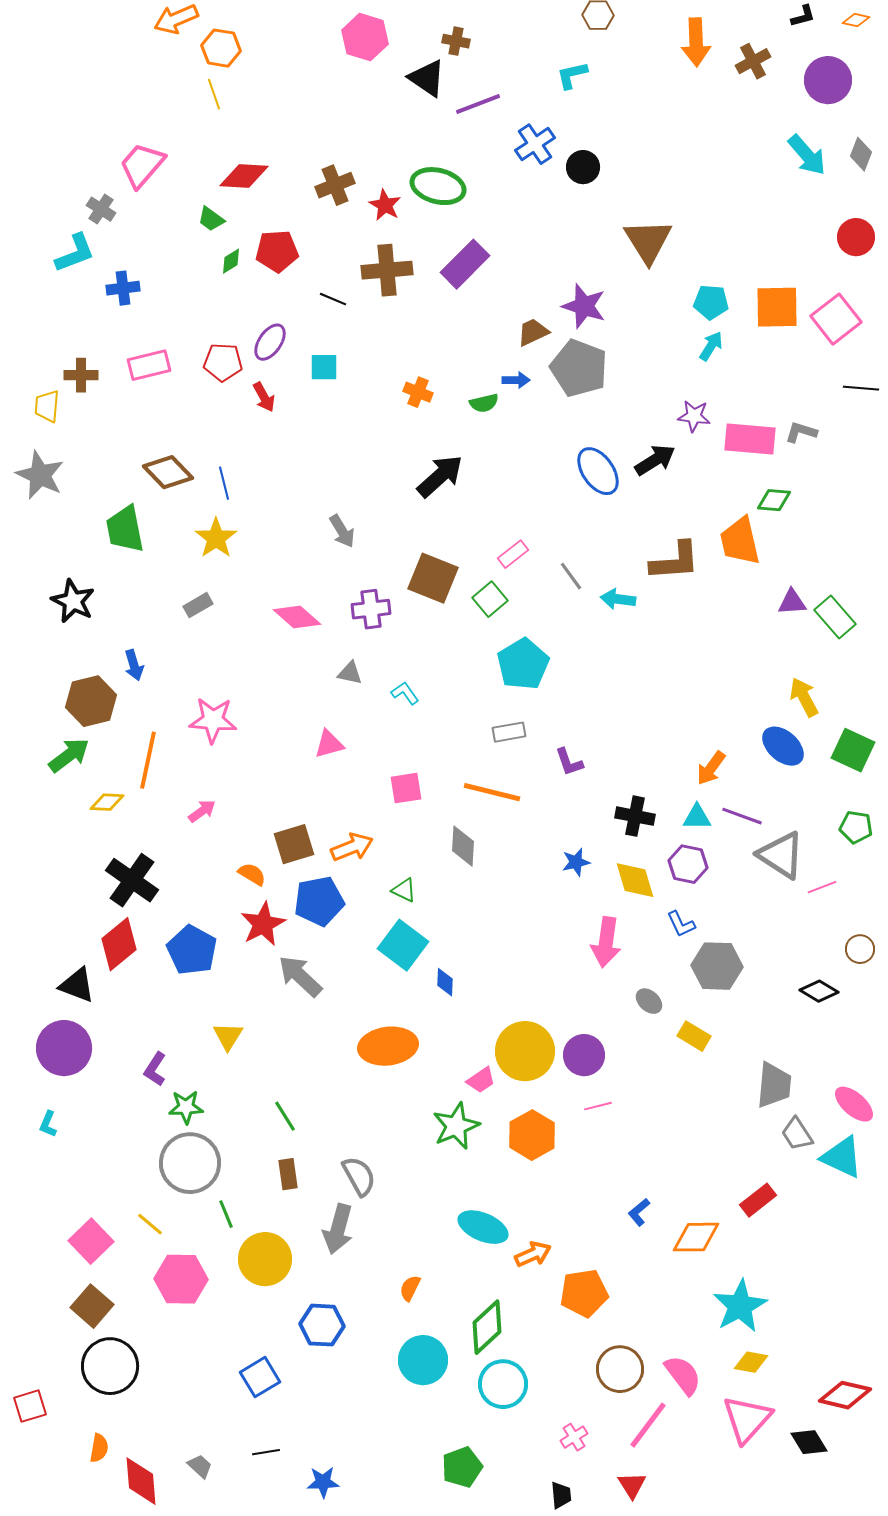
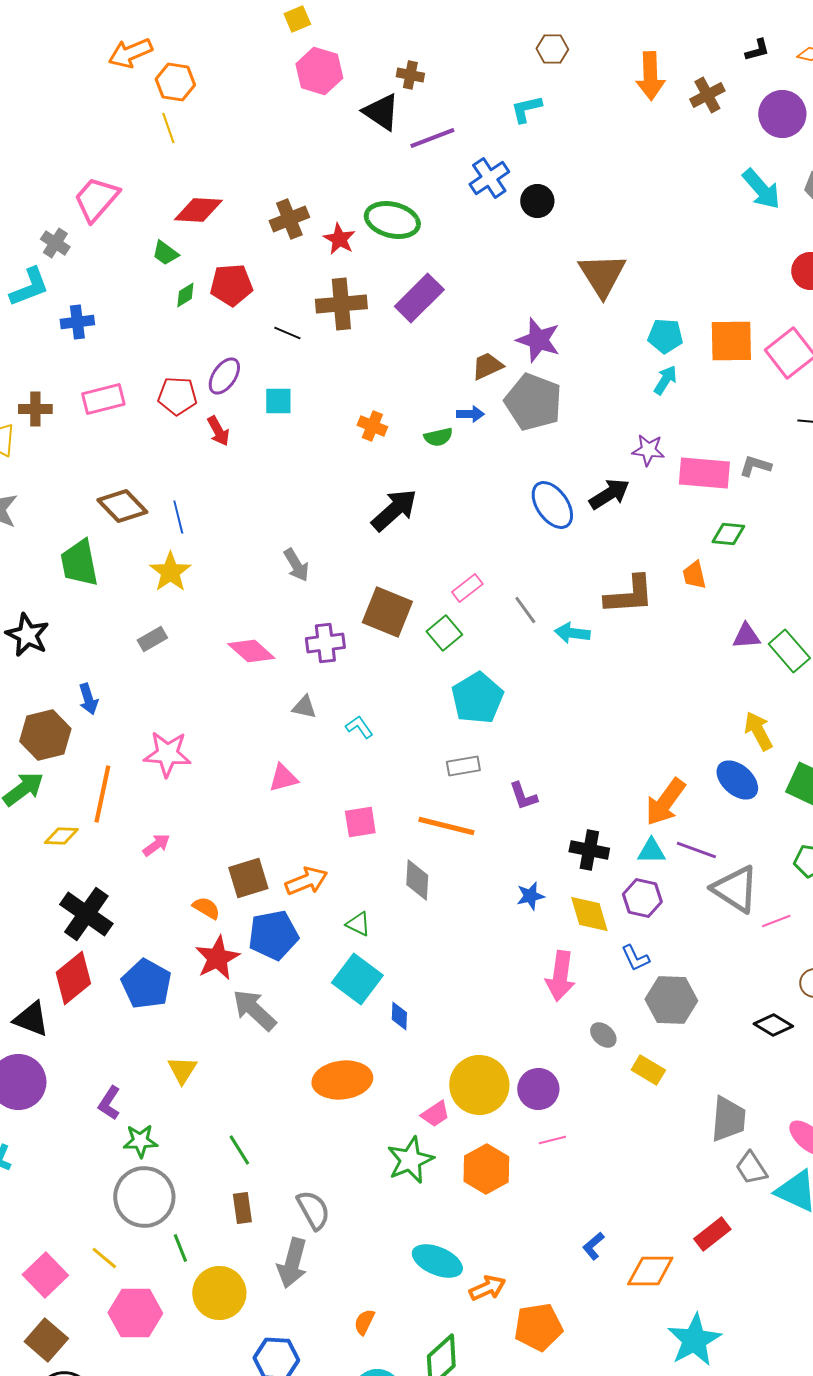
orange trapezoid: (740, 541) -> (694, 575), size x0.6
orange arrow: (711, 768) -> (665, 802), size x1.4

